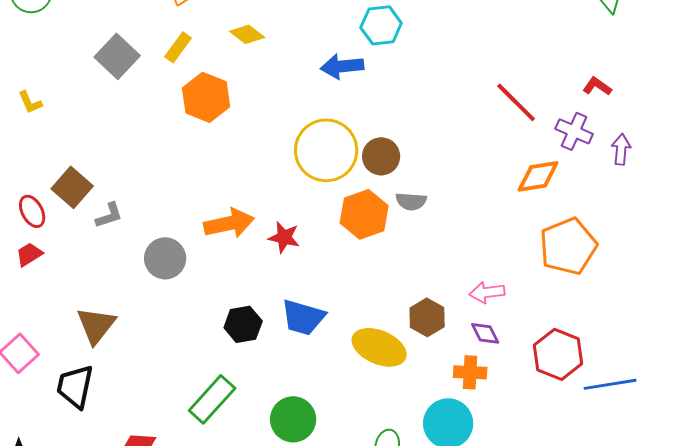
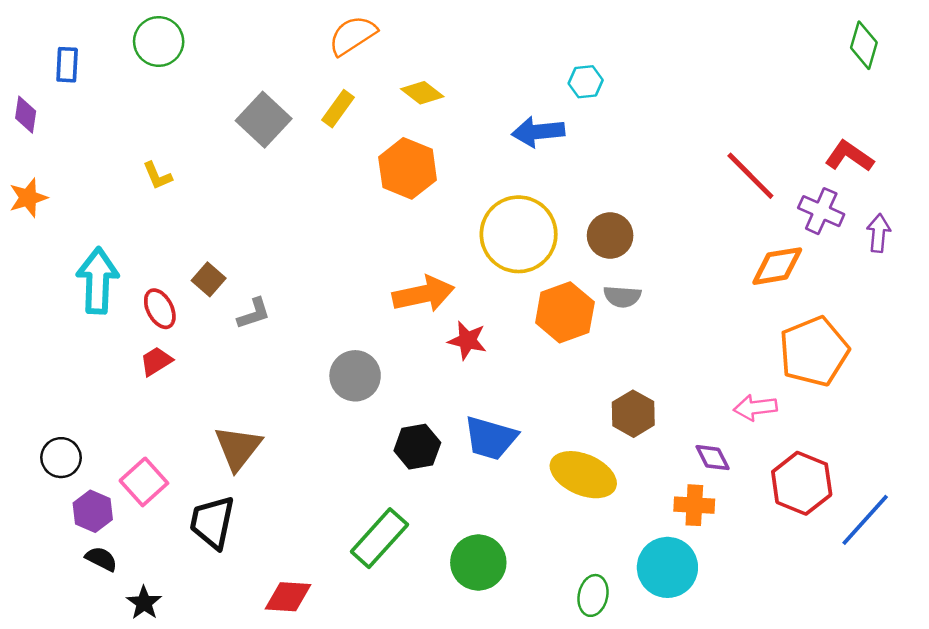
cyan hexagon: (381, 25) -> (586, 82), size x0.7
red L-shape: (597, 86) -> (849, 156), size x1.4
orange hexagon: (206, 97) -> (408, 168), moved
brown circle: (381, 156) -> (610, 236), moved
brown square: (72, 187) -> (209, 279), size x0.7
orange arrow: (229, 223) -> (423, 294), moved
gray circle: (165, 258) -> (355, 376), moved
pink arrow: (487, 292) -> (755, 408), moved
brown hexagon: (427, 317) -> (633, 414), moved
blue line: (610, 384) -> (865, 520), turned -39

